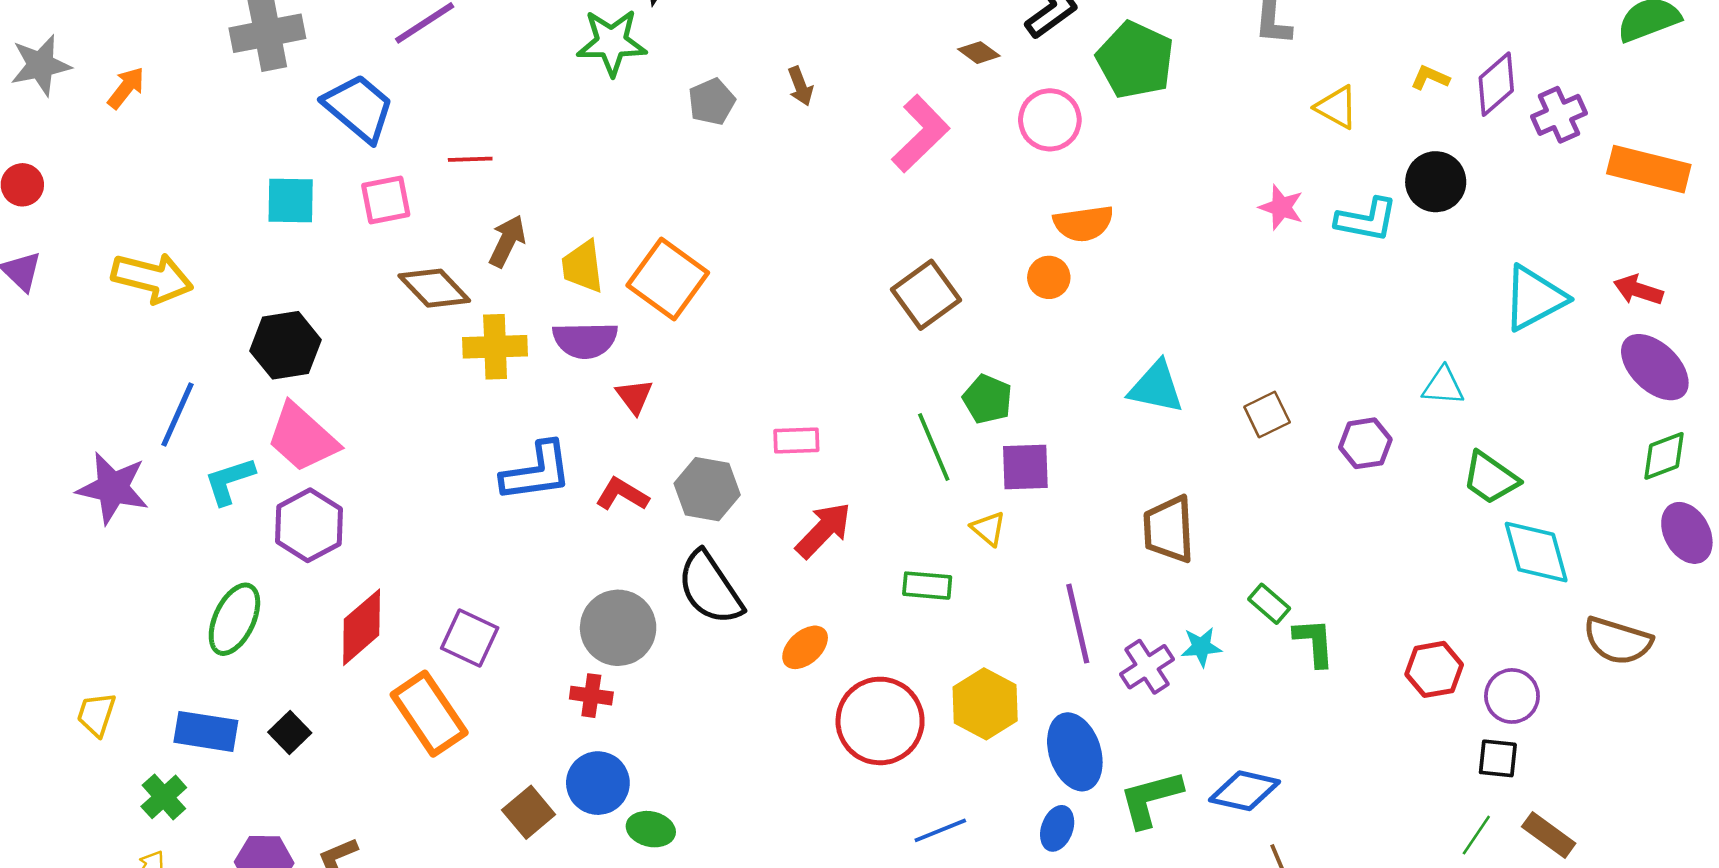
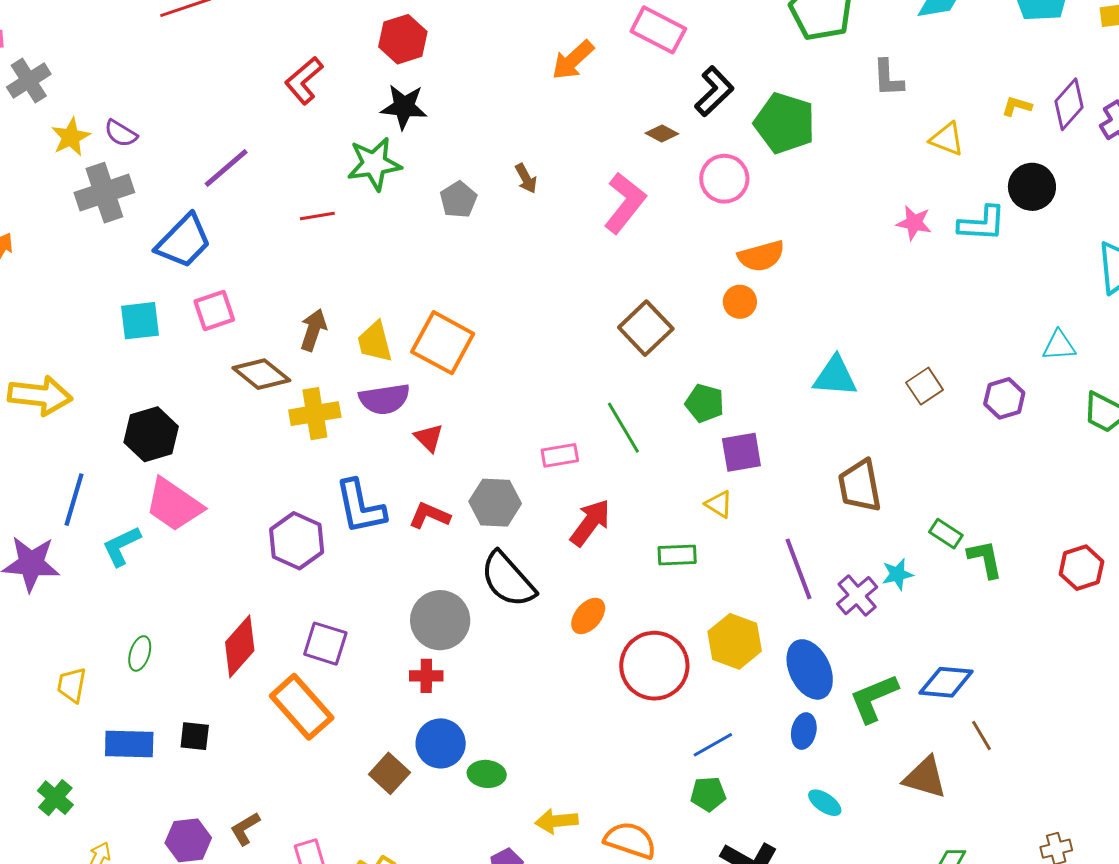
blue trapezoid: (359, 108) -> (184, 241), turned 102
red line: (470, 159) -> (317, 216), moved
green line: (934, 447) -> (623, 428), moved
blue L-shape: (537, 472) -> (360, 507), turned 94
purple hexagon: (309, 525) -> (297, 541), moved
green ellipse: (234, 619) -> (140, 653), size x0.6
yellow trapezoid: (96, 714) -> (72, 685), moved
black square: (290, 733) -> (195, 736), turned -32
green cross: (164, 797) -> (55, 798), moved

